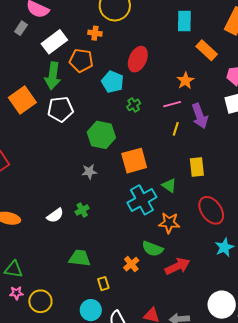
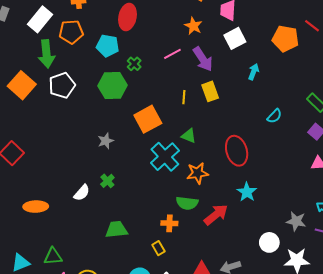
orange star: (185, 81) -> (193, 26), moved
yellow line: (176, 129) -> (184, 97), moved
green hexagon: (101, 135) -> (113, 86), moved
yellow rectangle: (197, 167) -> (210, 91), moved
red ellipse: (211, 210) -> (237, 151), turned 32
cyan star: (224, 247) -> (247, 192), moved
orange cross: (131, 264) -> (169, 223), turned -35
yellow rectangle: (103, 284) -> (158, 248), moved
white circle: (222, 305) -> (269, 242), size x0.7

